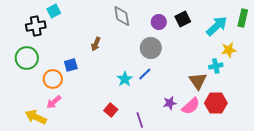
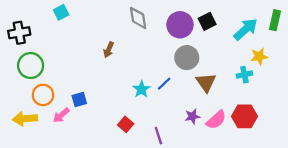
purple circle: (159, 22) -> (180, 25), size x1.5
black cross: (36, 26) -> (19, 33), moved
gray circle: (151, 48) -> (187, 58), moved
blue square: (71, 65) -> (79, 99), moved
orange circle: (53, 79) -> (43, 95), moved
brown triangle: (198, 81) -> (206, 82), moved
yellow arrow: (36, 117) -> (25, 119), moved, turned -30

